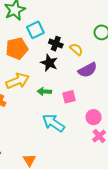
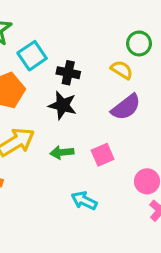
yellow semicircle: (76, 49) -> (122, 70), moved
cyan arrow: (53, 123) -> (84, 201), size x0.7

